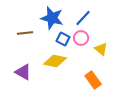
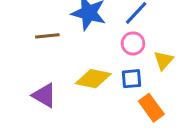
blue square: (63, 39) -> (131, 79), moved, turned -32
yellow triangle: (101, 49) -> (164, 60), turned 32

